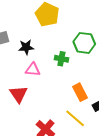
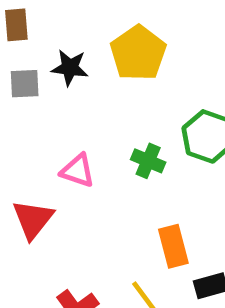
black star: (26, 47) -> (70, 68), moved

